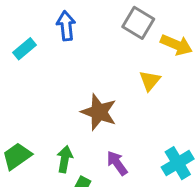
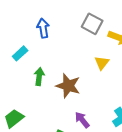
cyan rectangle: (24, 49) -> (20, 53), moved
green arrow: (65, 159) -> (39, 76), moved

